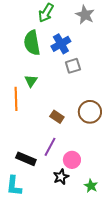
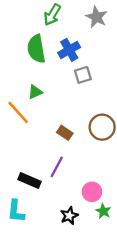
green triangle: (31, 81) -> (35, 92), turned 32
orange line: (16, 99) -> (18, 112), turned -40
pink circle: (72, 160) -> (92, 192), moved
black star: (61, 177) -> (69, 216), moved

